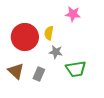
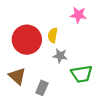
gray rectangle: (39, 74) -> (42, 88), moved

